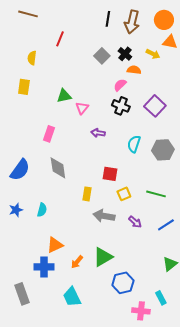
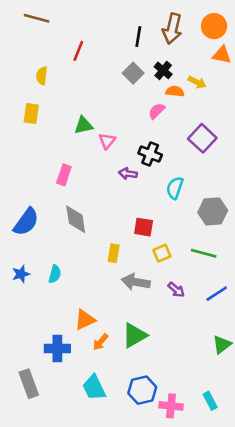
black line: (108, 19) -> (138, 37), moved
yellow arrow: (153, 54) -> (197, 82), moved
black cross: (121, 106) -> (150, 154), moved
gray hexagon: (163, 150) -> (213, 211), moved
orange triangle: (55, 245) -> (85, 320), moved
blue hexagon: (123, 283) -> (142, 390), moved
cyan rectangle: (161, 298) -> (210, 401), moved
pink cross: (141, 311) -> (171, 406), moved

